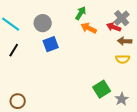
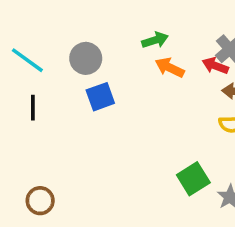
green arrow: (81, 13) -> (155, 40), turned 40
black line: (14, 50) -> (33, 108), turned -32

